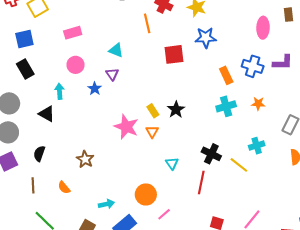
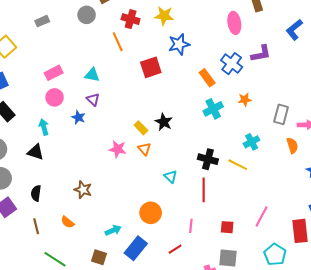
pink rectangle: (73, 33) -> (54, 73), moved
blue cross: (253, 66) -> (232, 64), turned 30
pink star: (126, 127) -> (118, 149), size x0.7
pink line: (164, 214) -> (191, 226), moved, turned -32

